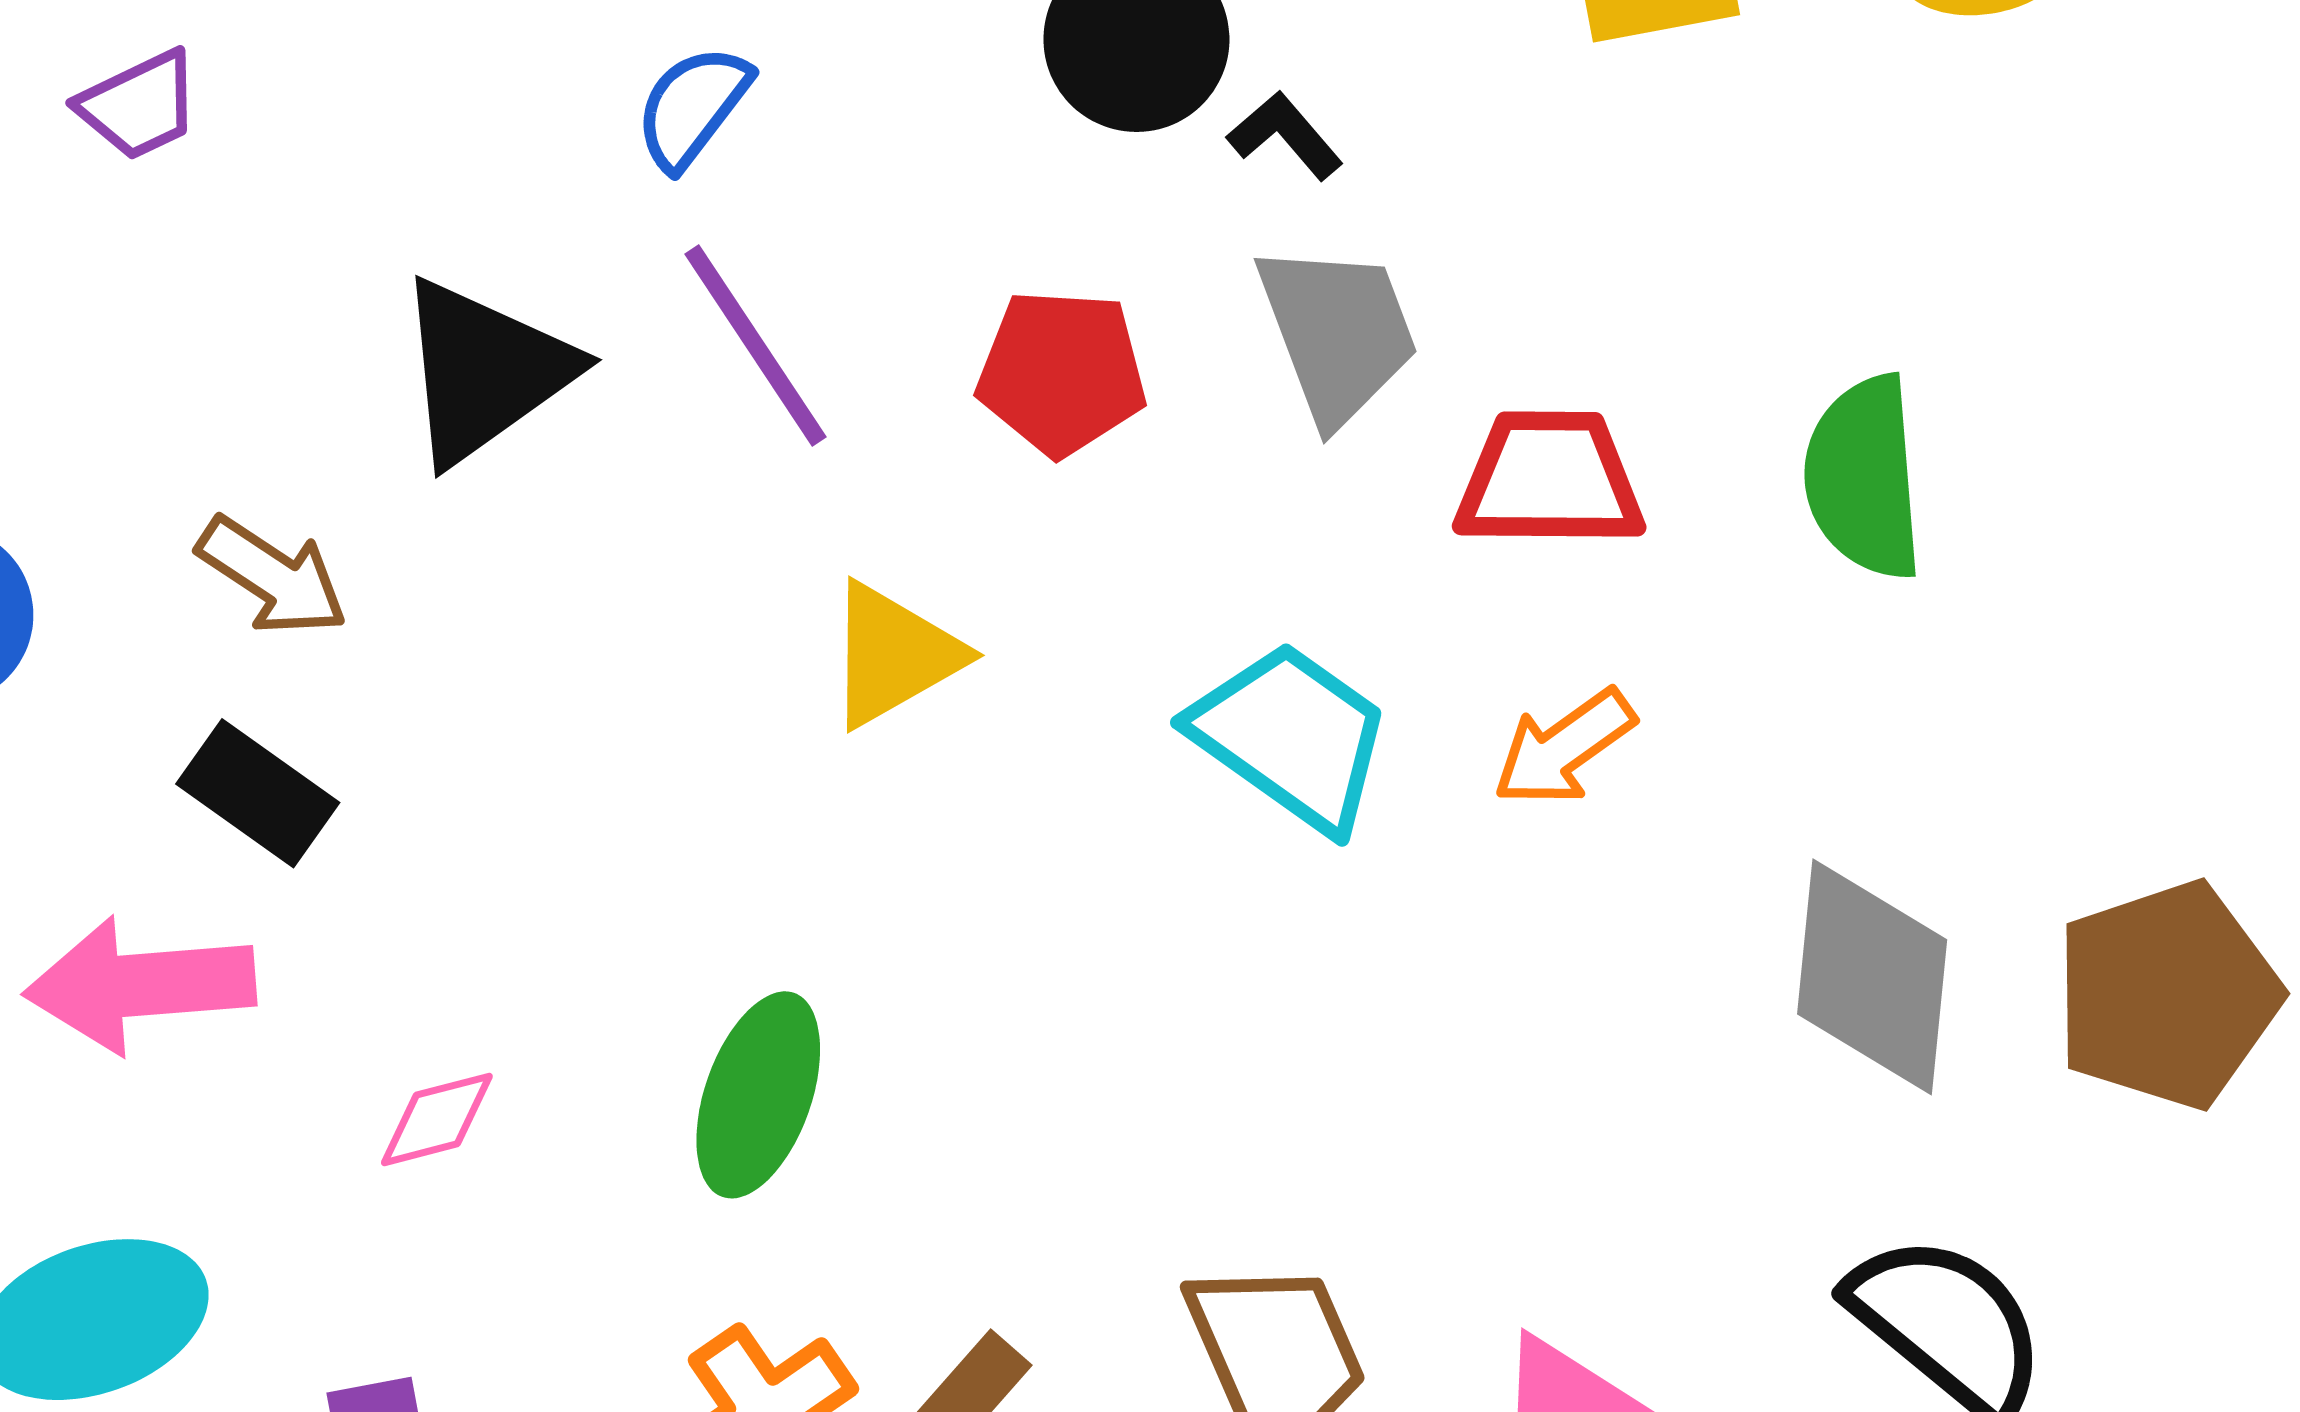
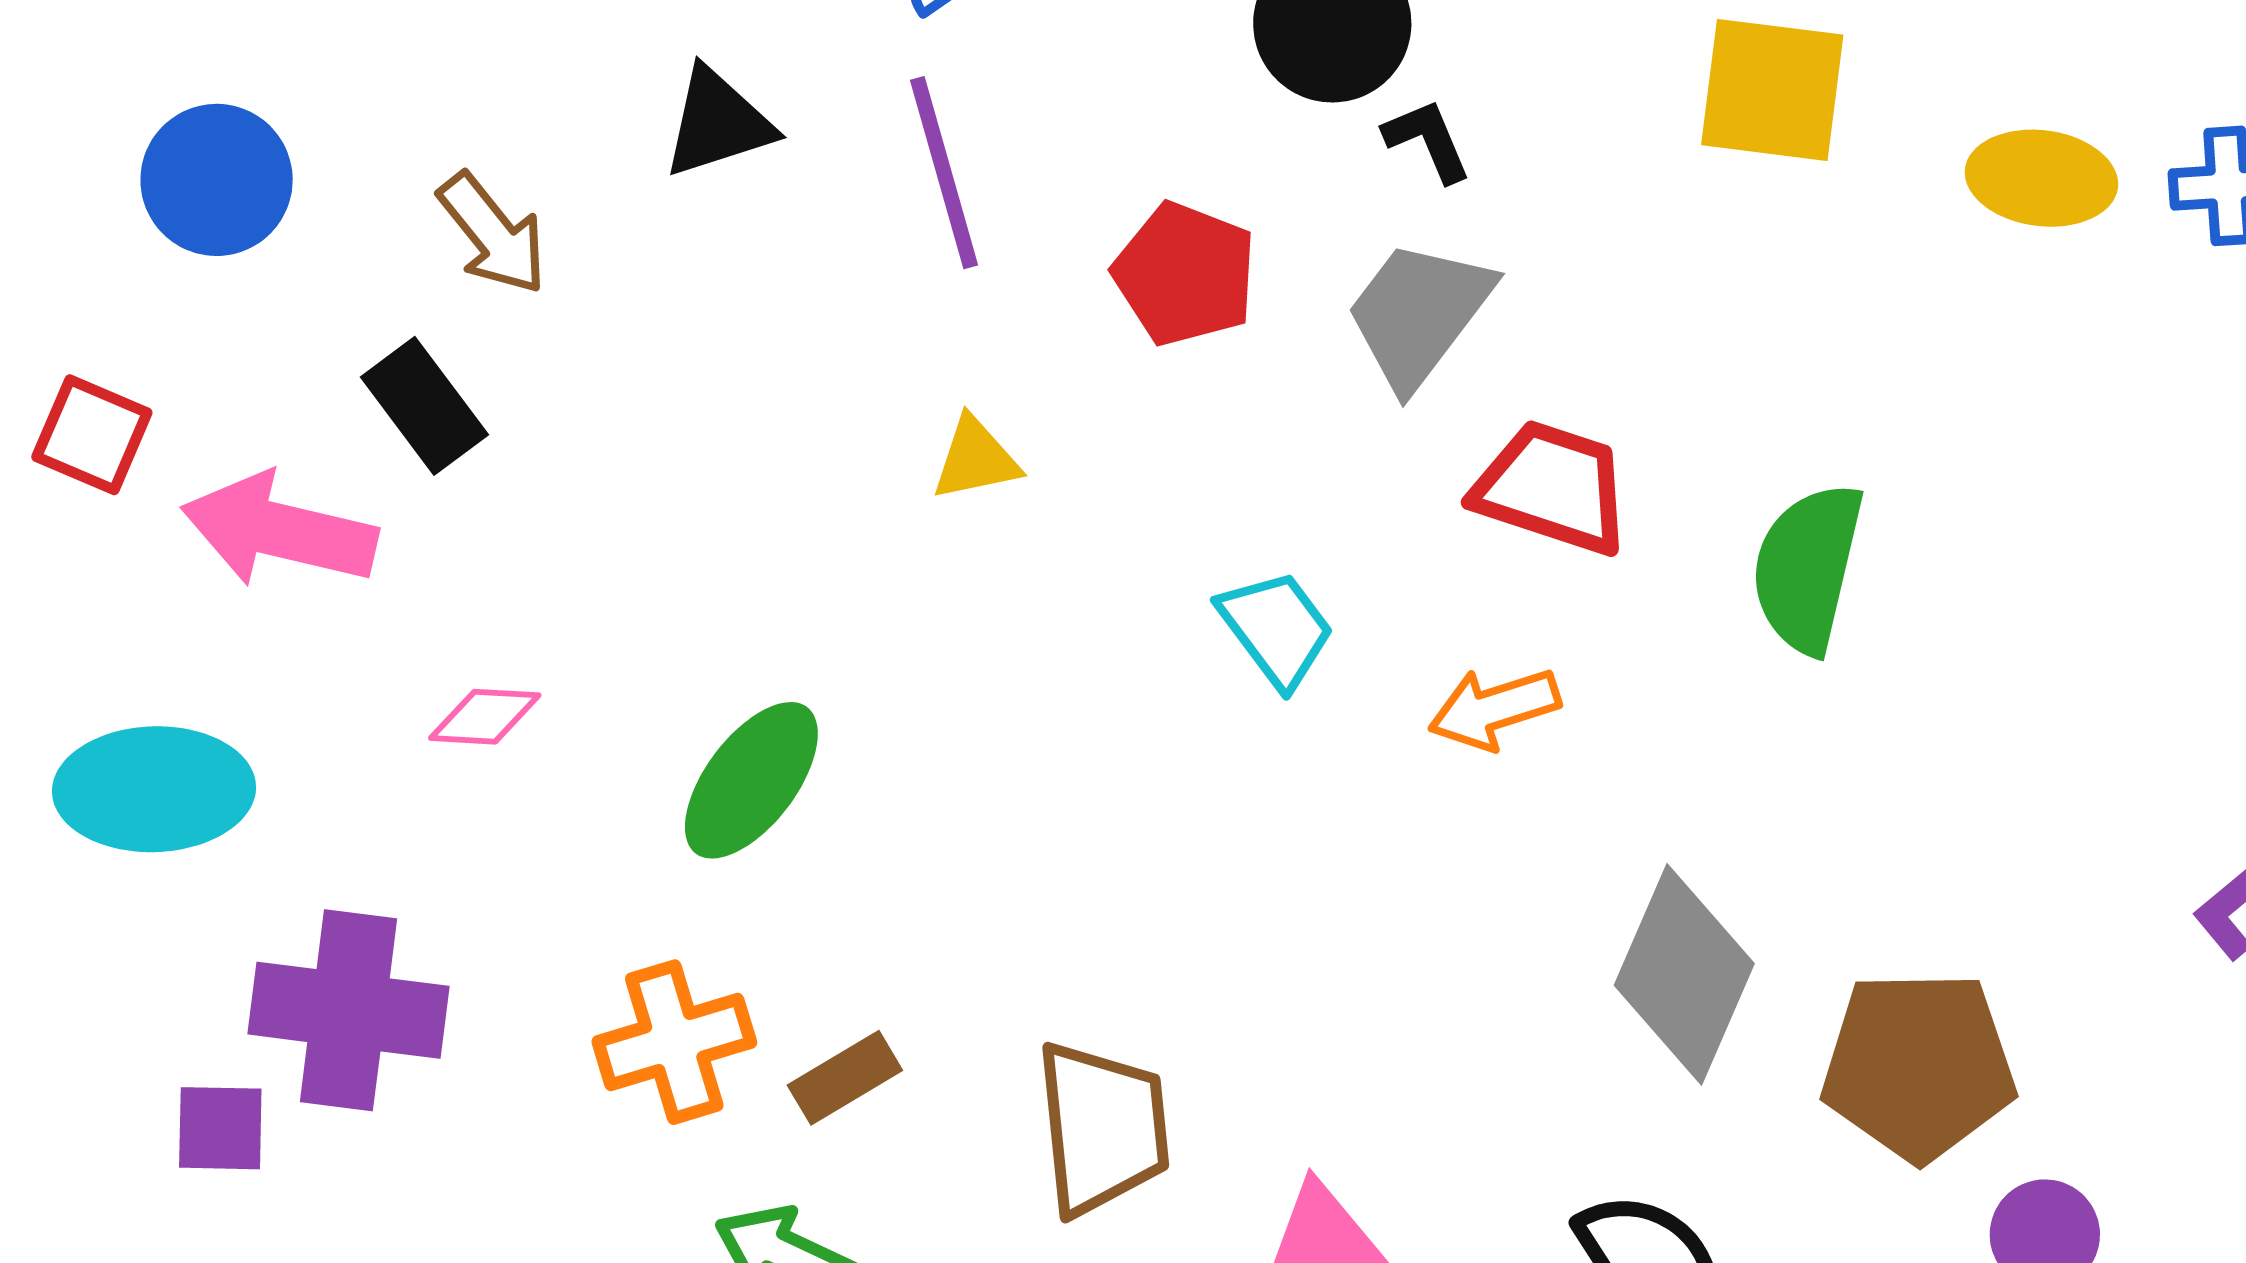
gray trapezoid: (1338, 333) -> (1419, 314), turned -140
black triangle: (484, 371) -> (718, 123), size x0.7
yellow triangle: (894, 655) -> (976, 459), size x0.7
cyan trapezoid: (1291, 737) -> (1276, 629), size x0.7

